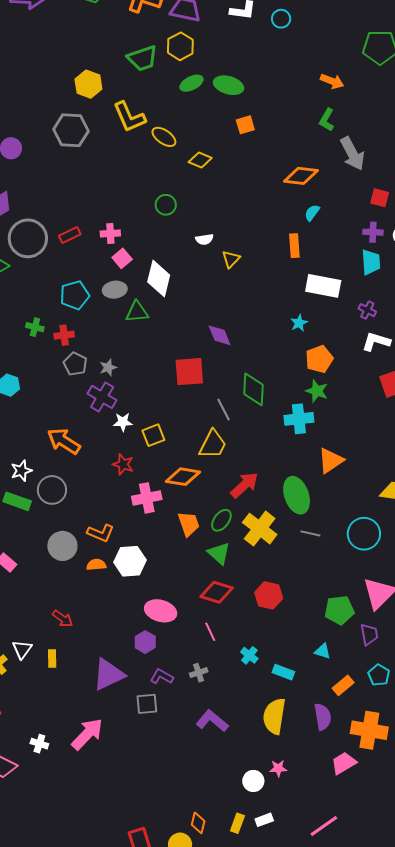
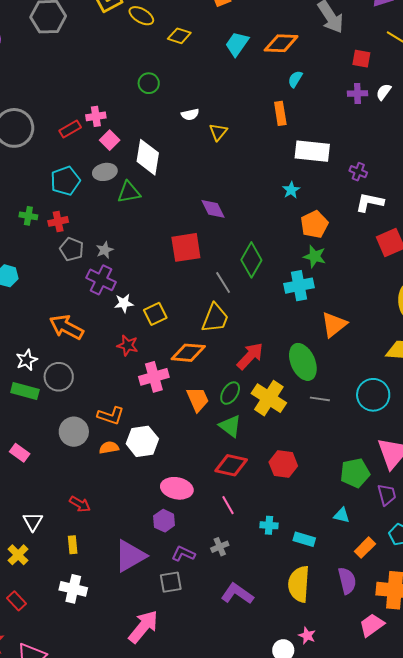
red rectangle: (70, 235) -> (70, 129), moved
cyan trapezoid: (371, 262) -> (237, 44), moved, turned -136
green diamond: (253, 389) -> (251, 260), turned 32
white triangle: (22, 649) -> (33, 522), moved
cyan cross: (249, 655) -> (269, 525), turned -30
pink arrow: (87, 734) -> (143, 627), moved
white cross: (39, 744) -> (73, 589), moved, size x1.5
pink star: (278, 768) -> (307, 636), turned 30

